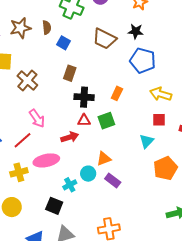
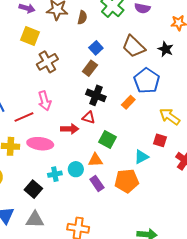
blue square: (64, 43) -> (96, 48), moved
blue pentagon: (143, 61) -> (147, 81), moved
green square: (106, 121) -> (108, 140), moved, turned 30
orange pentagon: (165, 168) -> (127, 181), moved

